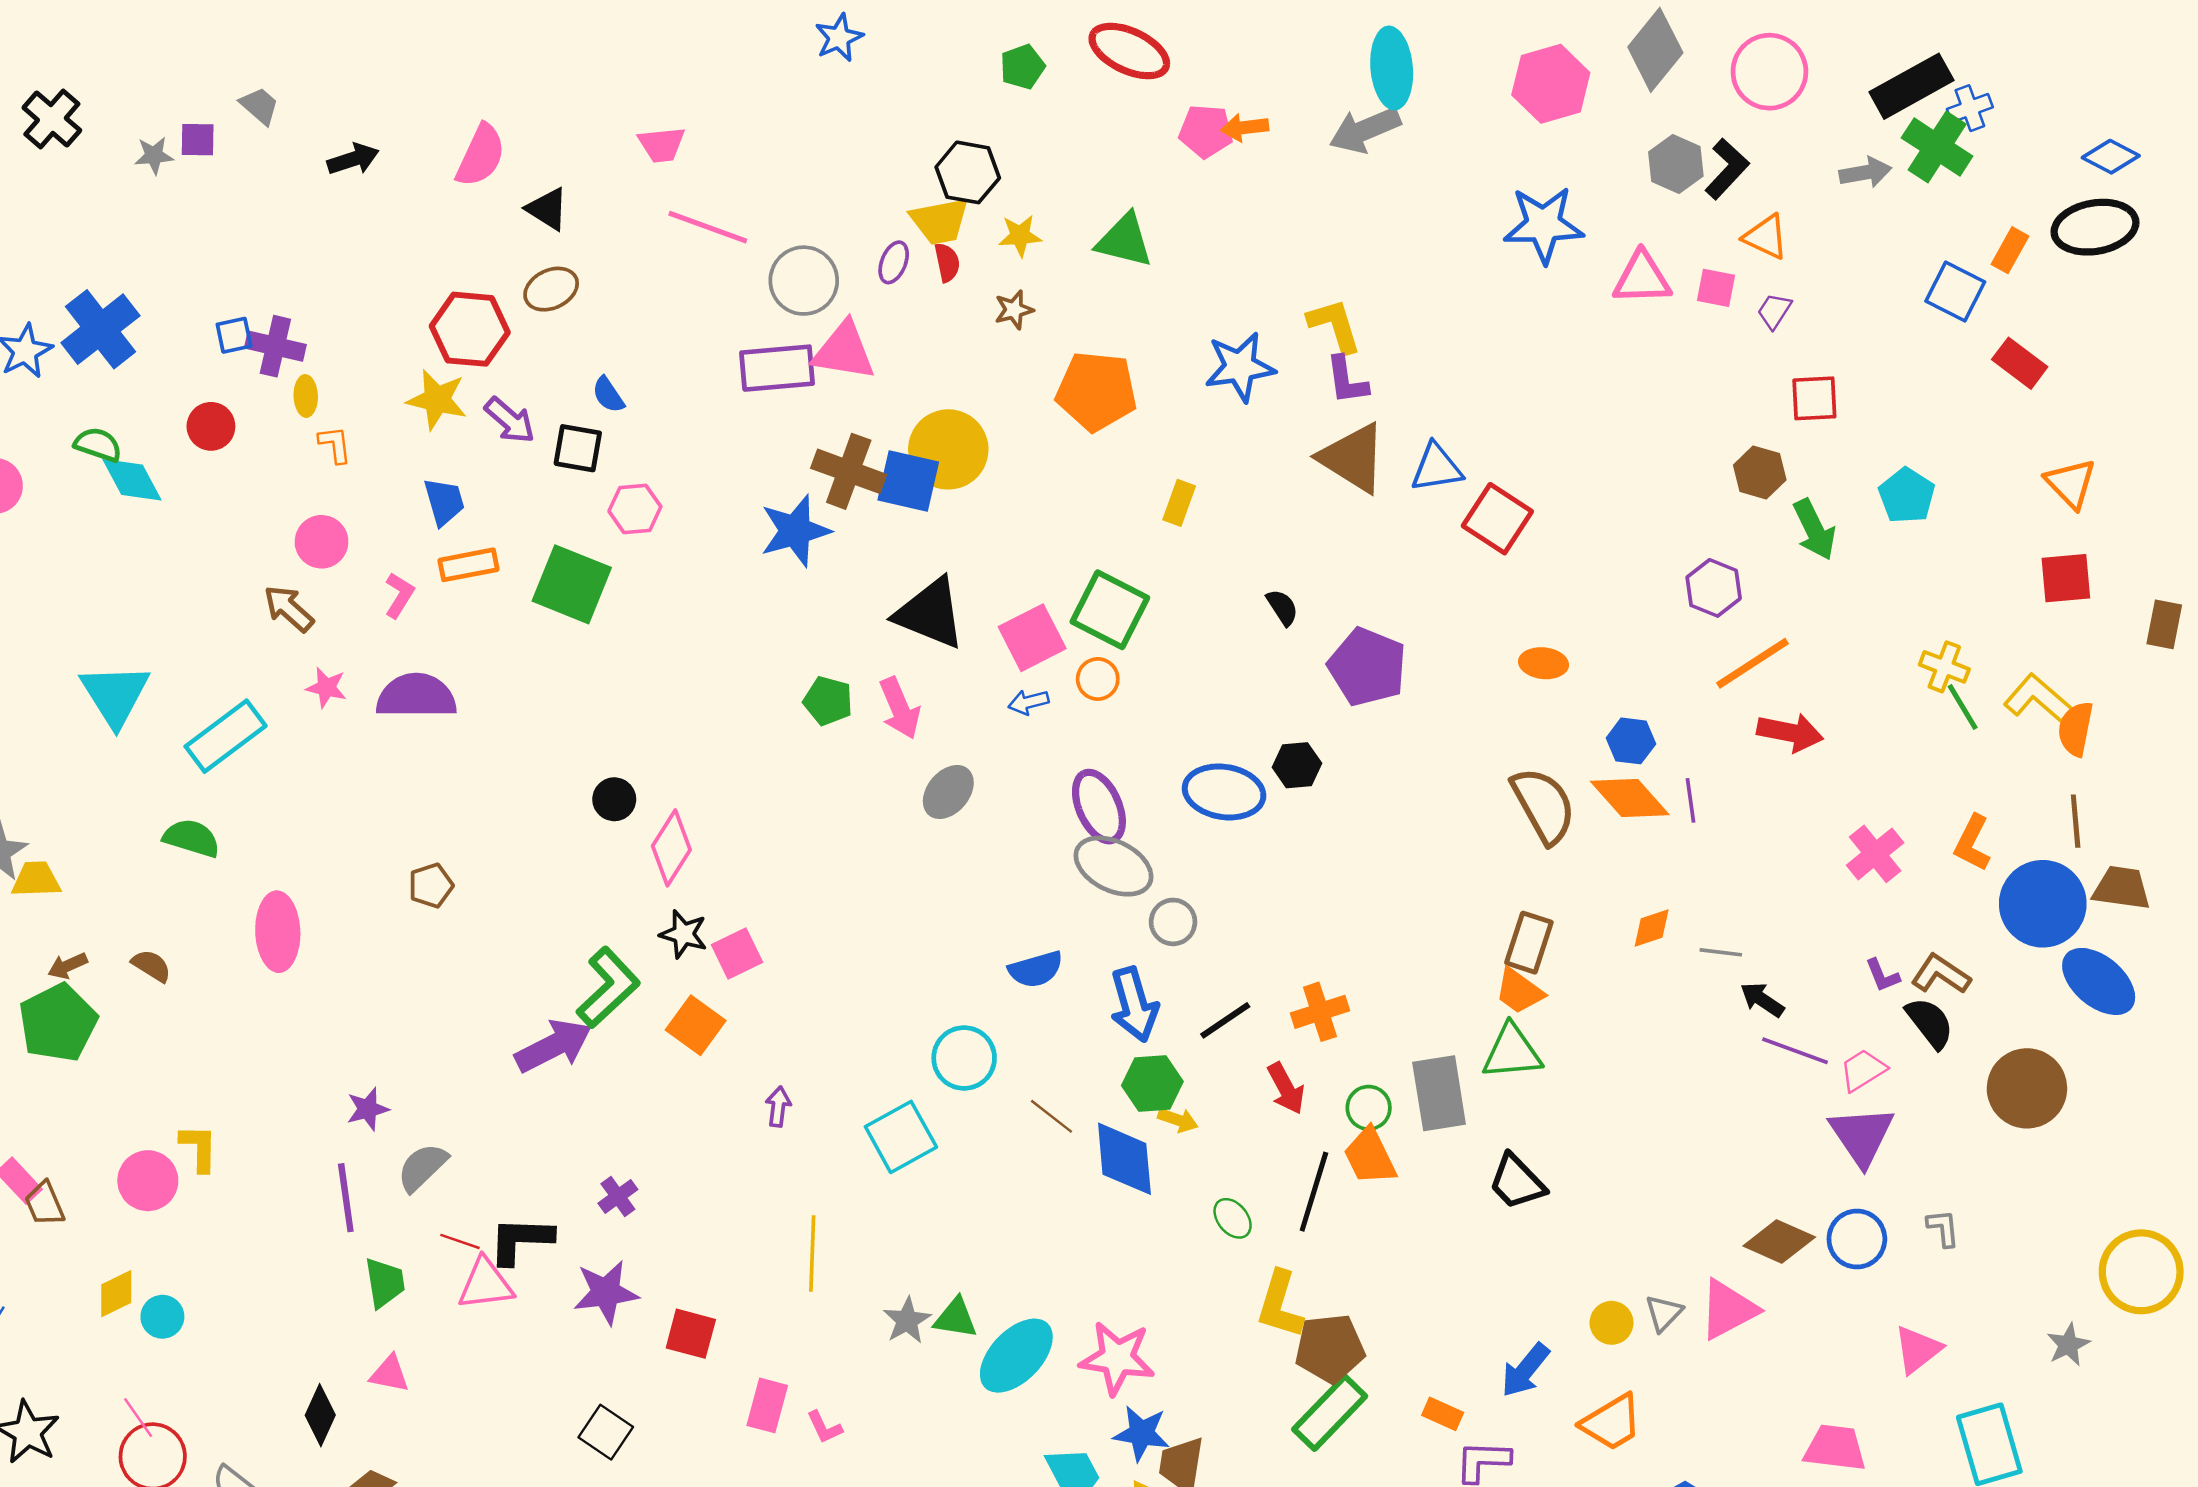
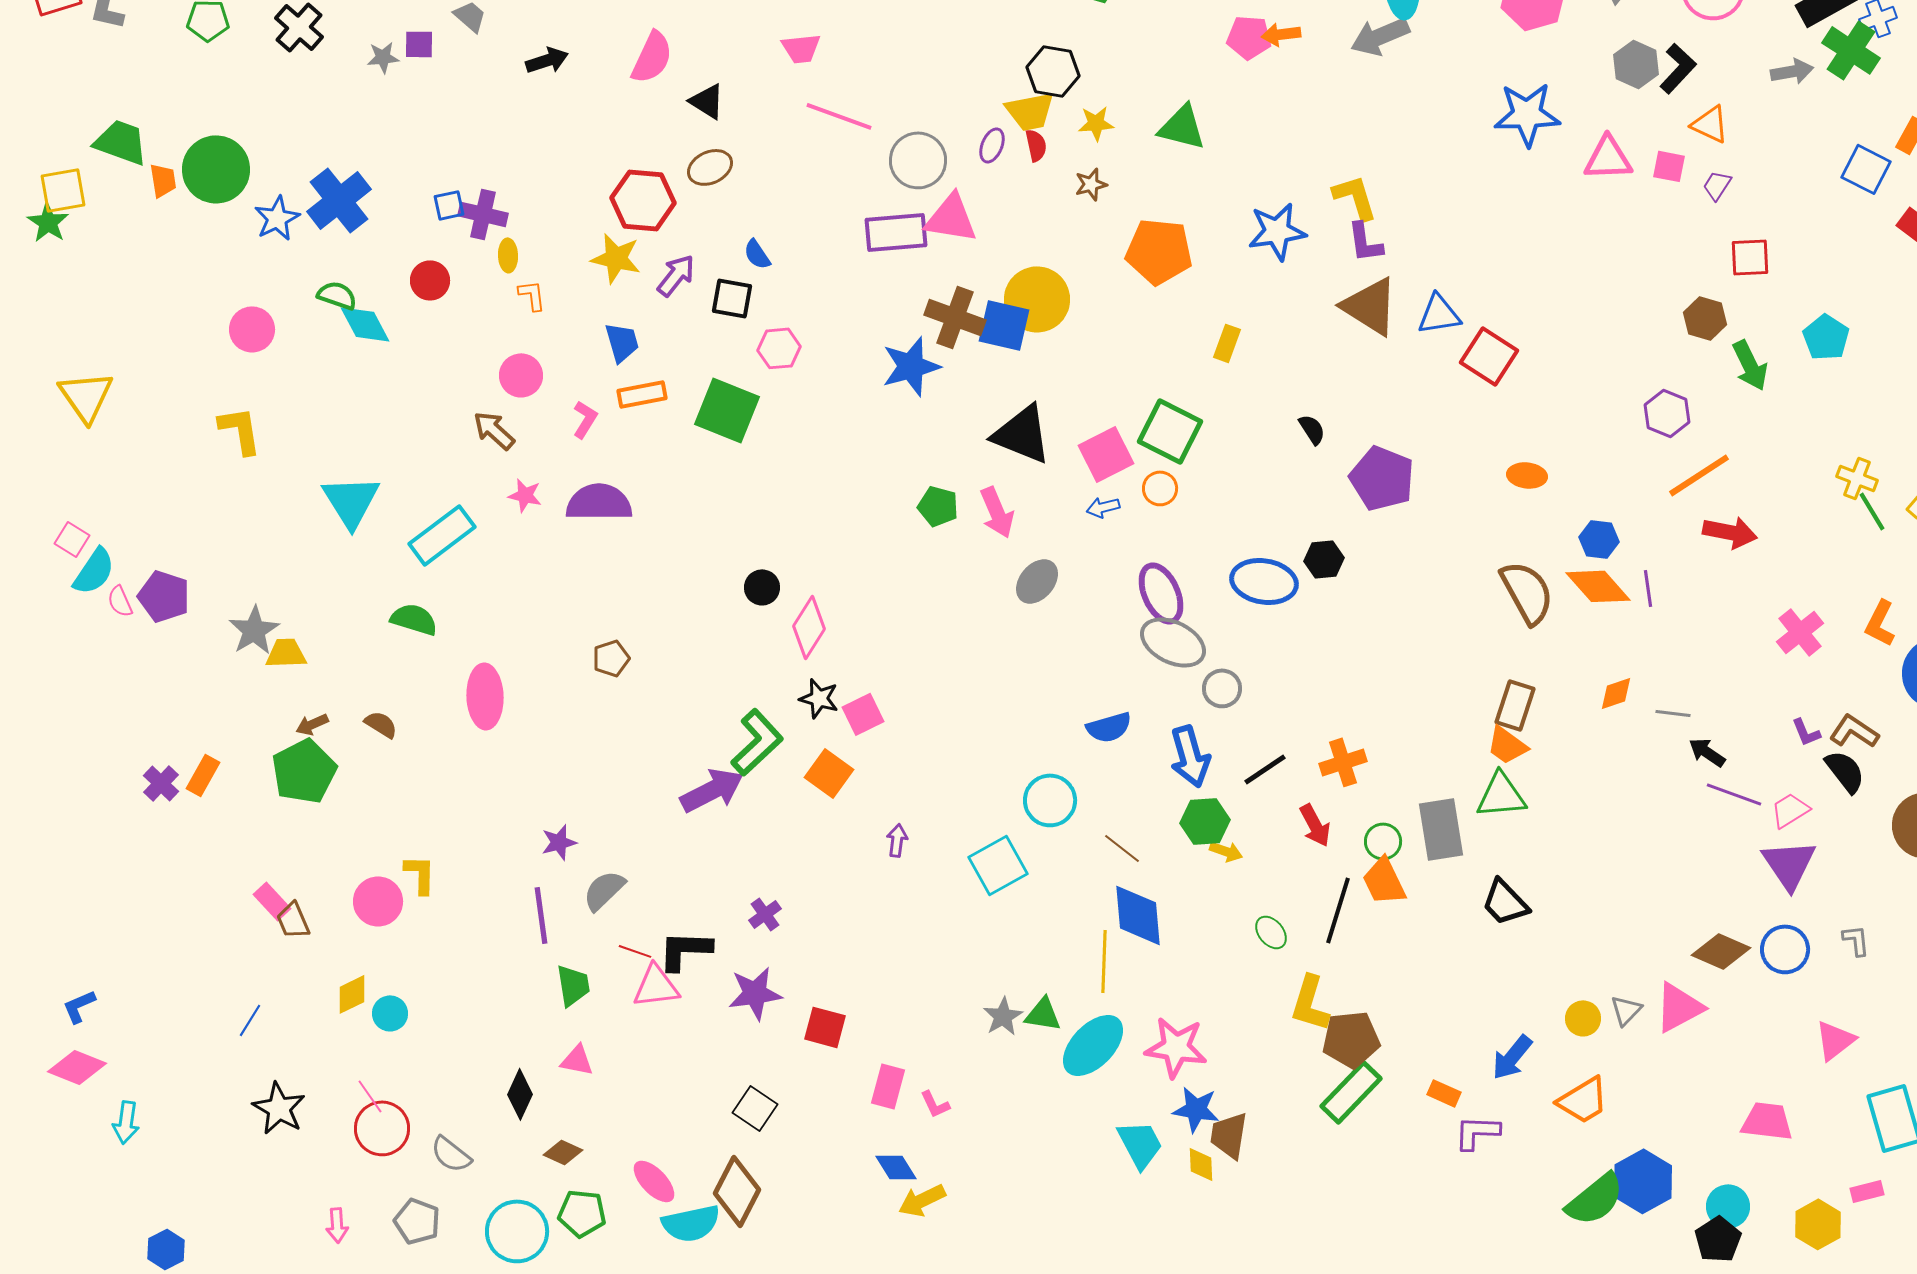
purple arrow: (510, 420) -> (676, 275), turned -93
blue diamond: (1124, 1159) -> (1138, 915), moved
yellow line: (812, 1254) -> (1104, 961), moved

